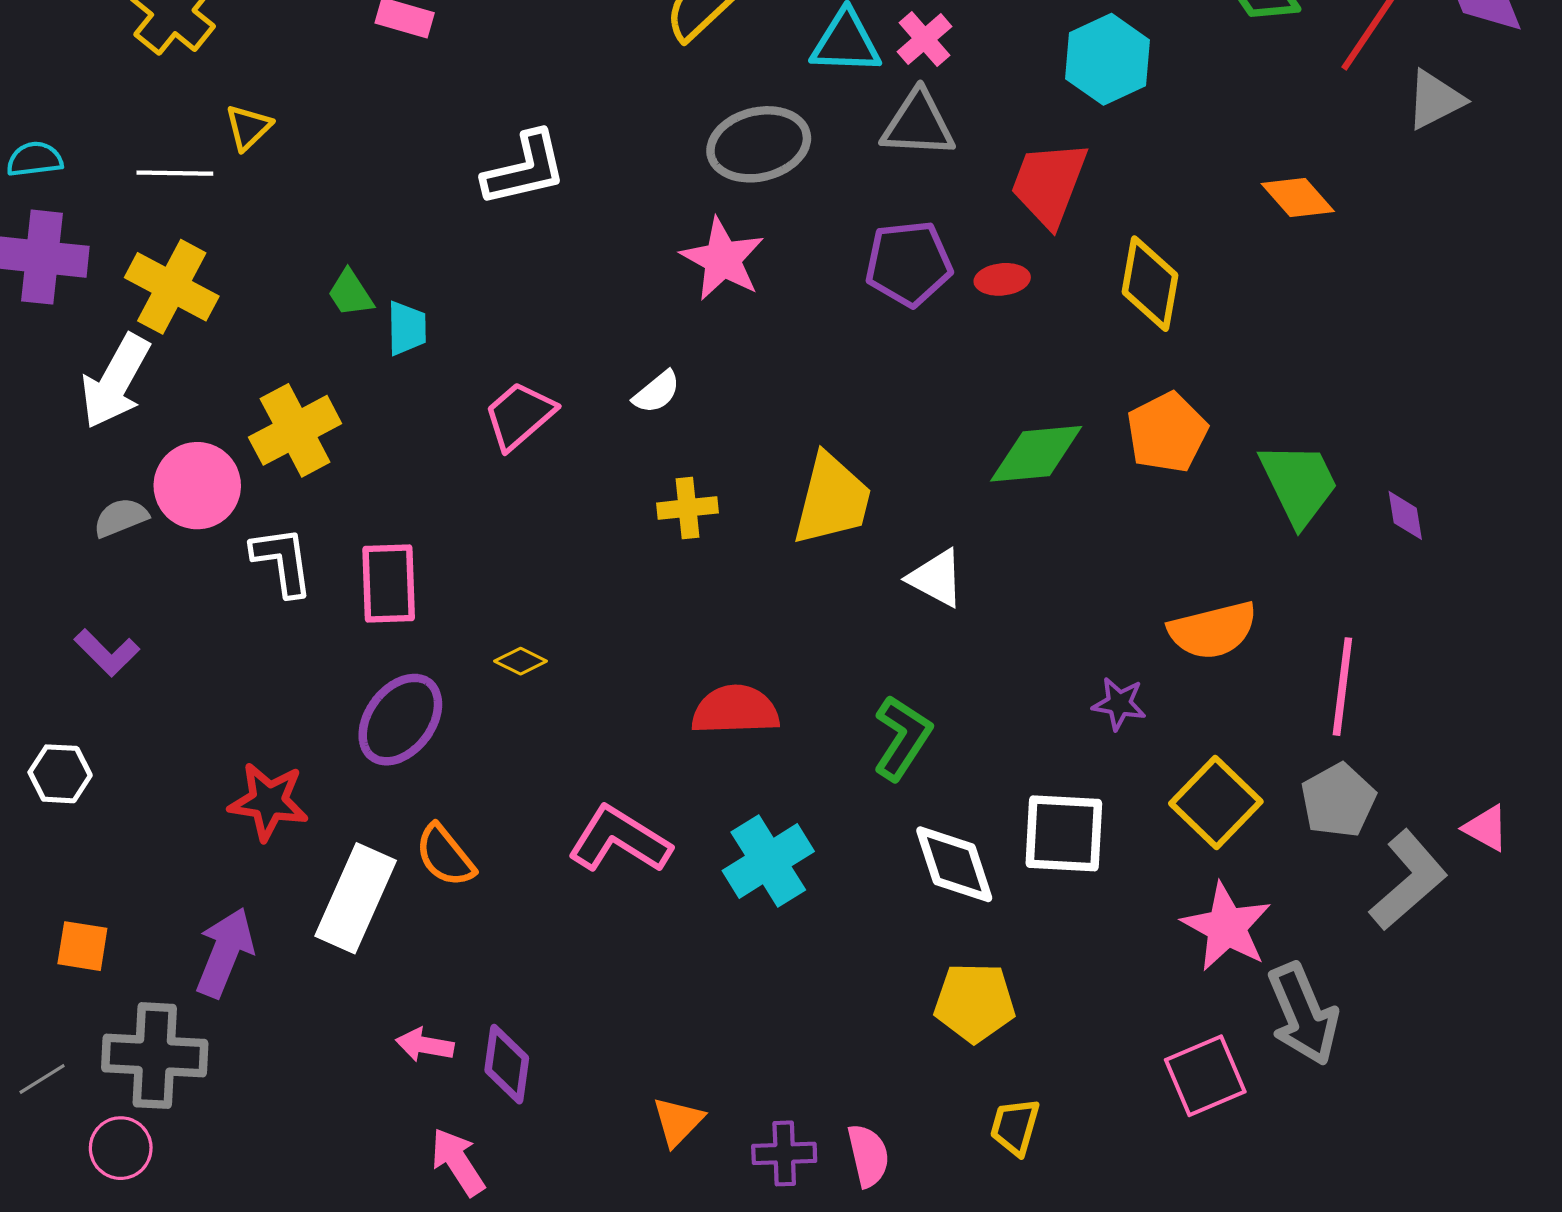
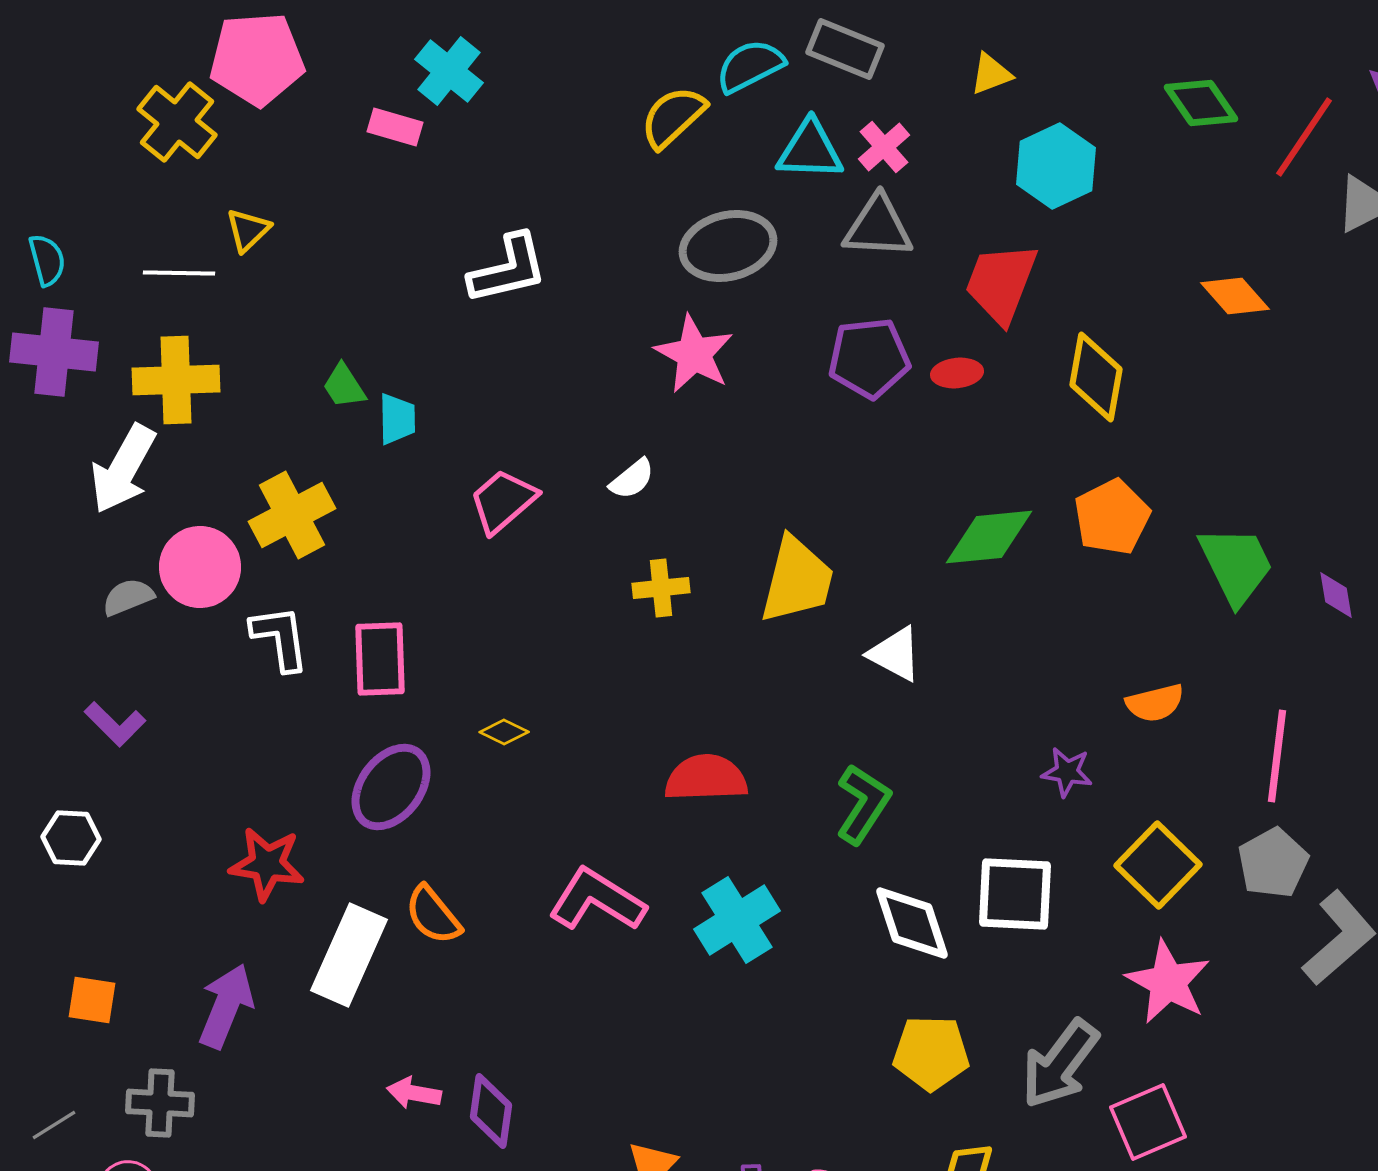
cyan semicircle: (35, 159) -> (47, 260), turned 82
yellow cross: (172, 287) -> (176, 380), turned -30
orange semicircle: (1213, 630) -> (1155, 703), size x0.7
gray arrow: (1303, 1014) -> (1060, 1064), moved, turned 60
gray cross: (155, 1056) -> (160, 1103), size x0.7

